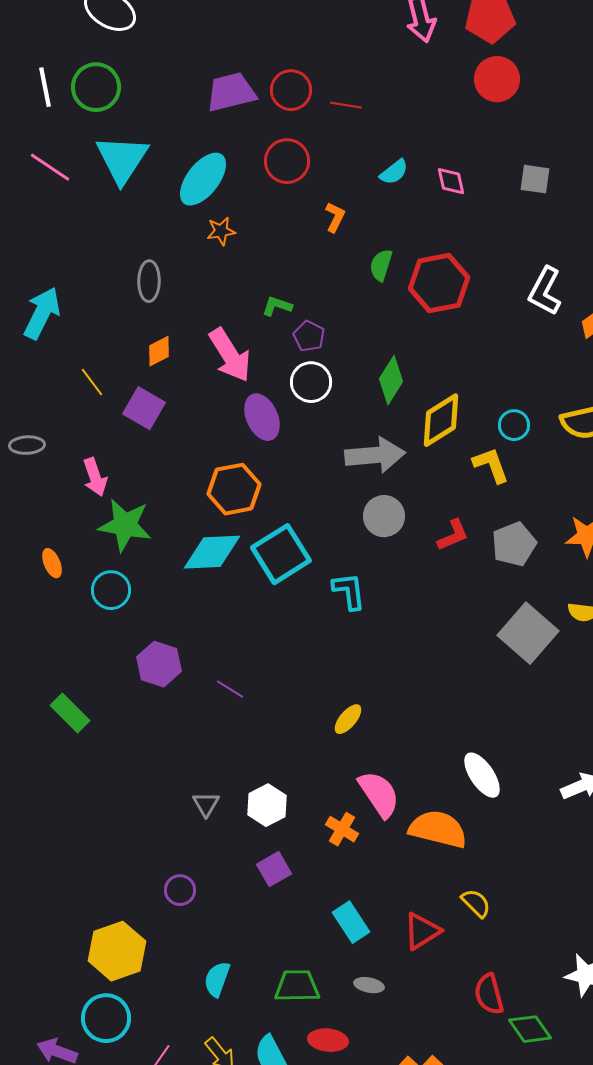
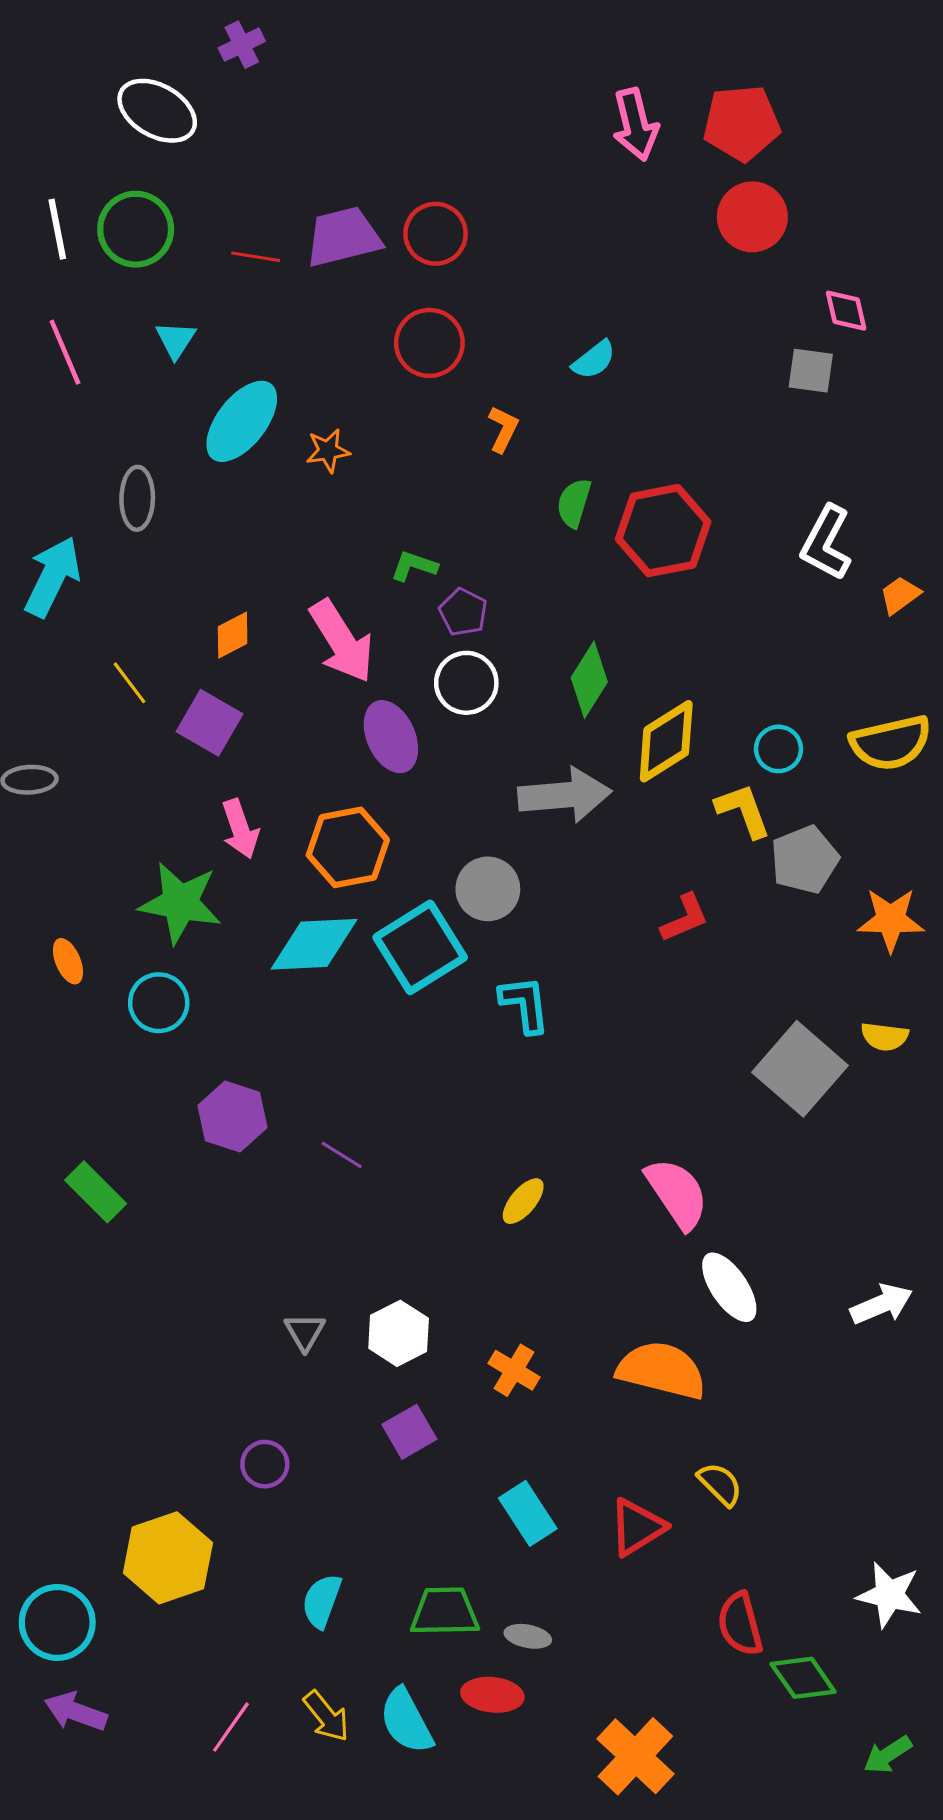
red line: (346, 105) -> (256, 257), moved
cyan triangle: (122, 159) -> (176, 340), size x0.5
pink line: (50, 167) -> (65, 352), turned 33
cyan ellipse: (203, 179) -> (242, 421), moved
pink diamond: (451, 181) -> (846, 311), moved
gray ellipse: (149, 281) -> (137, 498), moved
pink arrow: (95, 477) -> (240, 829), moved
gray circle: (384, 516) -> (488, 889), moved
gray pentagon: (514, 544) -> (805, 860), moved
pink semicircle: (379, 794) -> (677, 1193), moved
gray ellipse: (369, 985) -> (528, 1636), moved
cyan circle: (106, 1018) -> (57, 1622), moved

